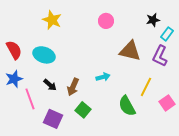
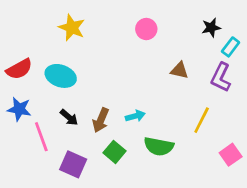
red semicircle: (14, 50) -> (19, 69), turned 90
brown triangle: (130, 51) -> (179, 70), size x0.6
cyan arrow: (103, 77) -> (135, 116), moved
blue star: (14, 79) -> (19, 109), turned 30
pink square: (167, 103) -> (231, 155), moved
green semicircle: (127, 106) -> (159, 146), moved, turned -50

